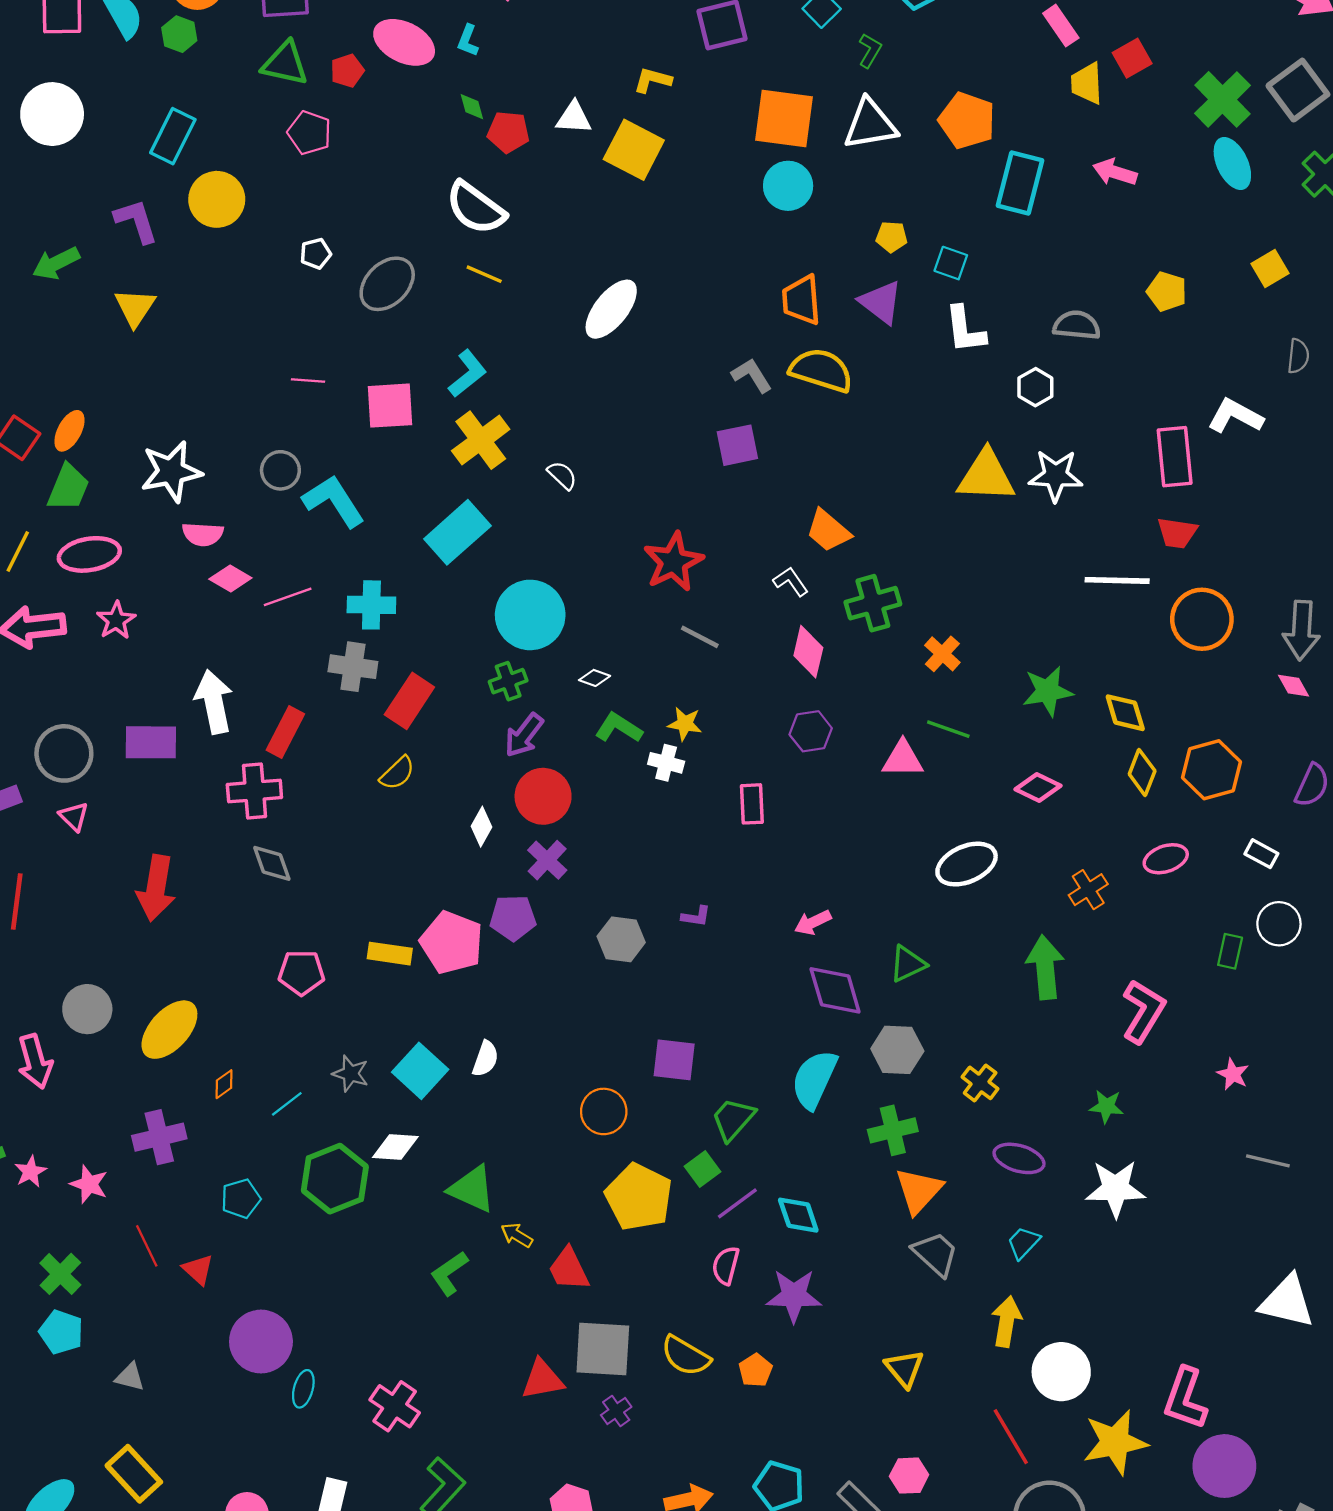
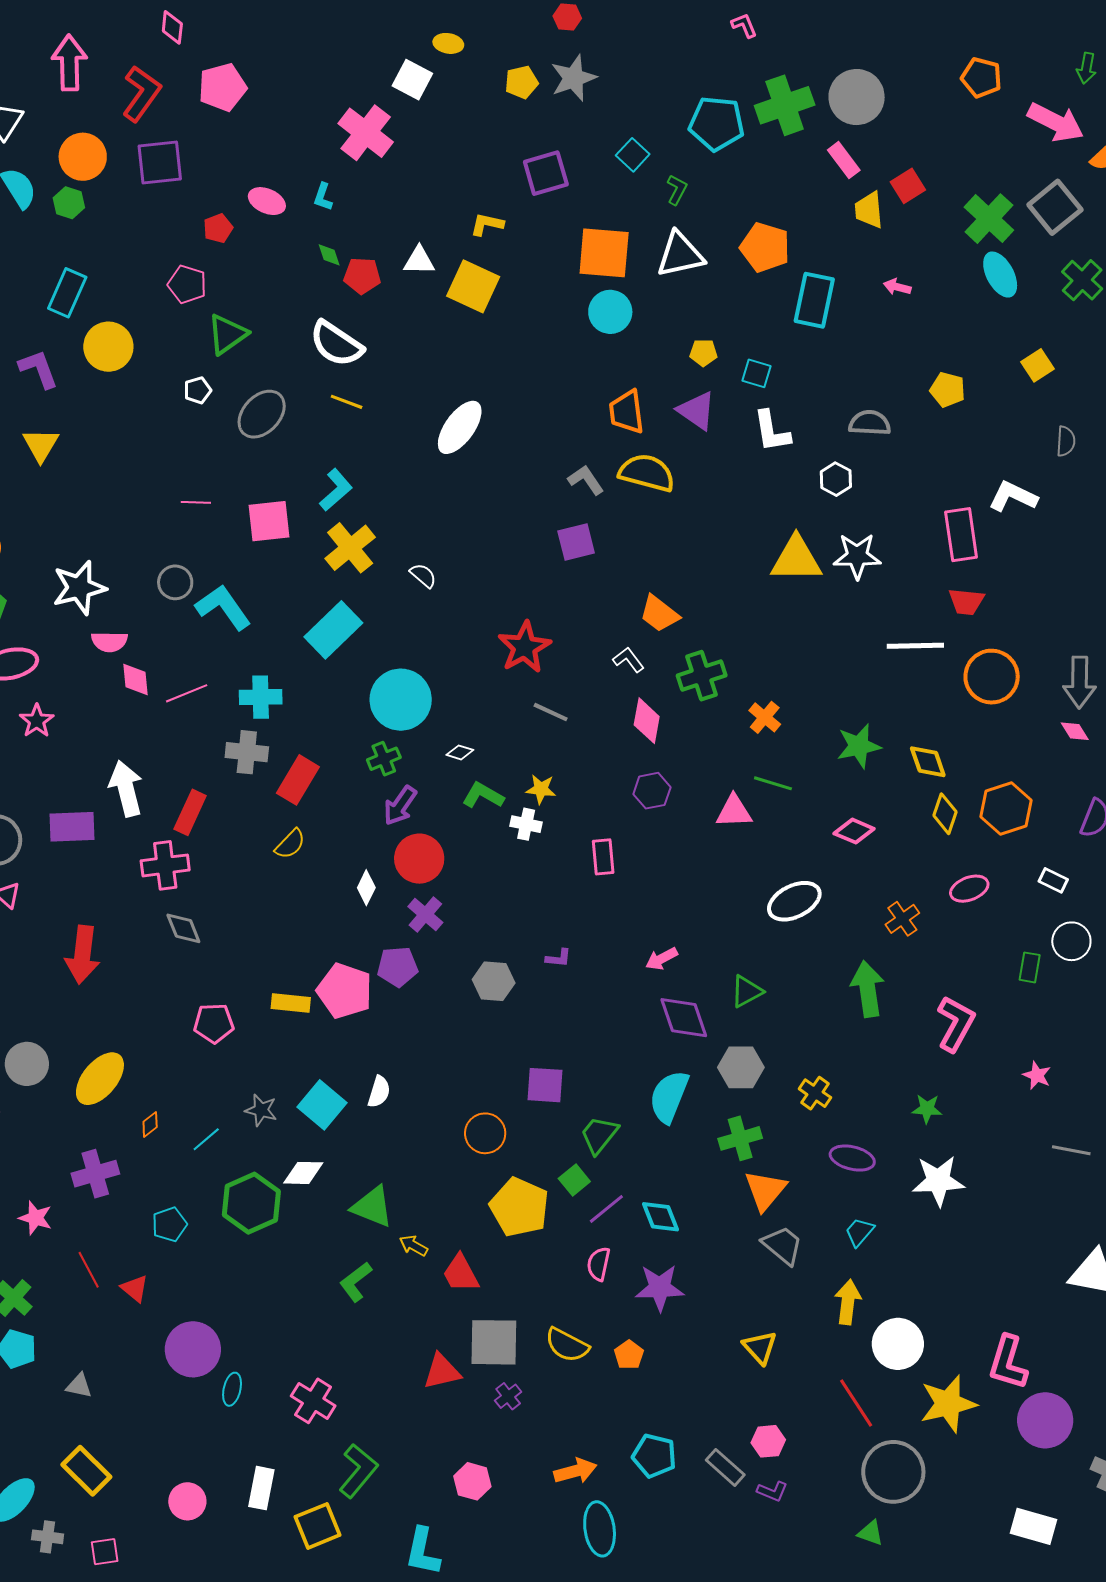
pink ellipse: (404, 42) -> (267, 201), size x0.7
green triangle: (285, 64) -> (227, 334), moved, turned -45
pink arrow: (1115, 172) -> (897, 287), size x0.7
pink diamond: (230, 579) -> (136, 680), turned 57

